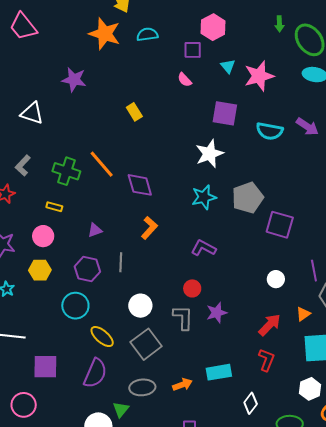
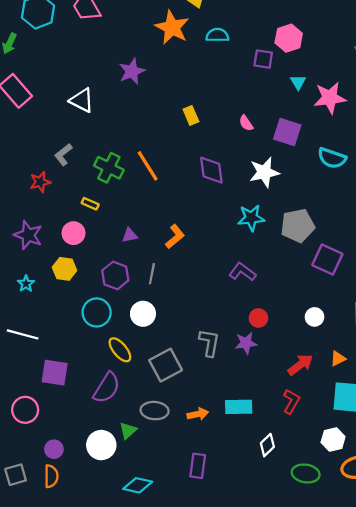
purple star: (74, 80) -> (132, 71), turned 30
pink semicircle: (185, 80) -> (246, 123), moved
purple diamond: (140, 185) -> (211, 170), moved
orange L-shape: (149, 228) -> (175, 237), moved
red circle: (192, 288) -> (258, 318), moved
white circle: (140, 306) -> (143, 314), moved

